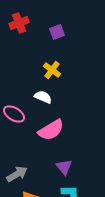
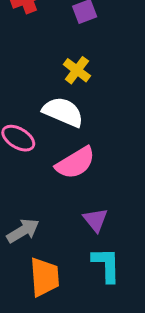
white semicircle: (43, 97) -> (63, 112), size x1.5

